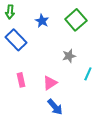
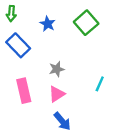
gray star: (69, 56) -> (57, 69), moved
pink rectangle: (21, 80) -> (24, 91), size x1.5

